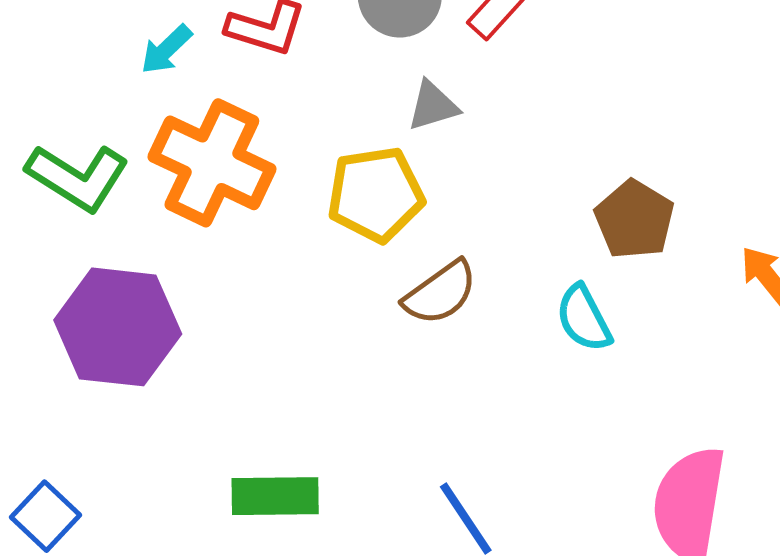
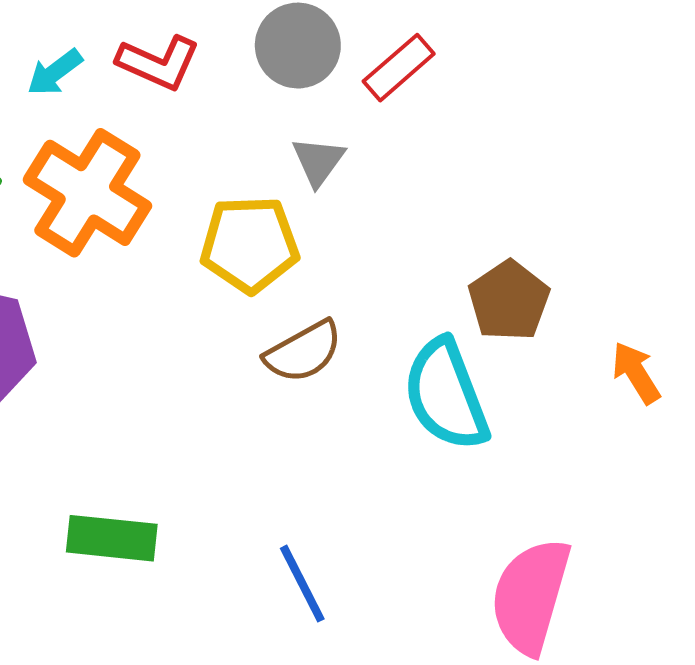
gray triangle: (433, 106) -> (318, 161), turned -44
cyan semicircle: (584, 318) -> (446, 395), size x1.6

